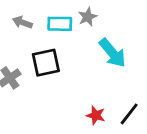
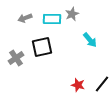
gray arrow: (22, 22) -> (25, 18), turned -40
cyan arrow: (112, 53) -> (90, 40), size x0.7

